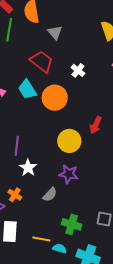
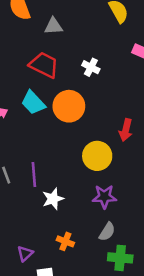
gray triangle: (55, 32) -> (53, 26), turned -42
white star: (28, 168) -> (53, 199), turned 30
orange cross: (15, 195) -> (65, 241), moved
gray semicircle: (50, 195) -> (107, 232), moved

